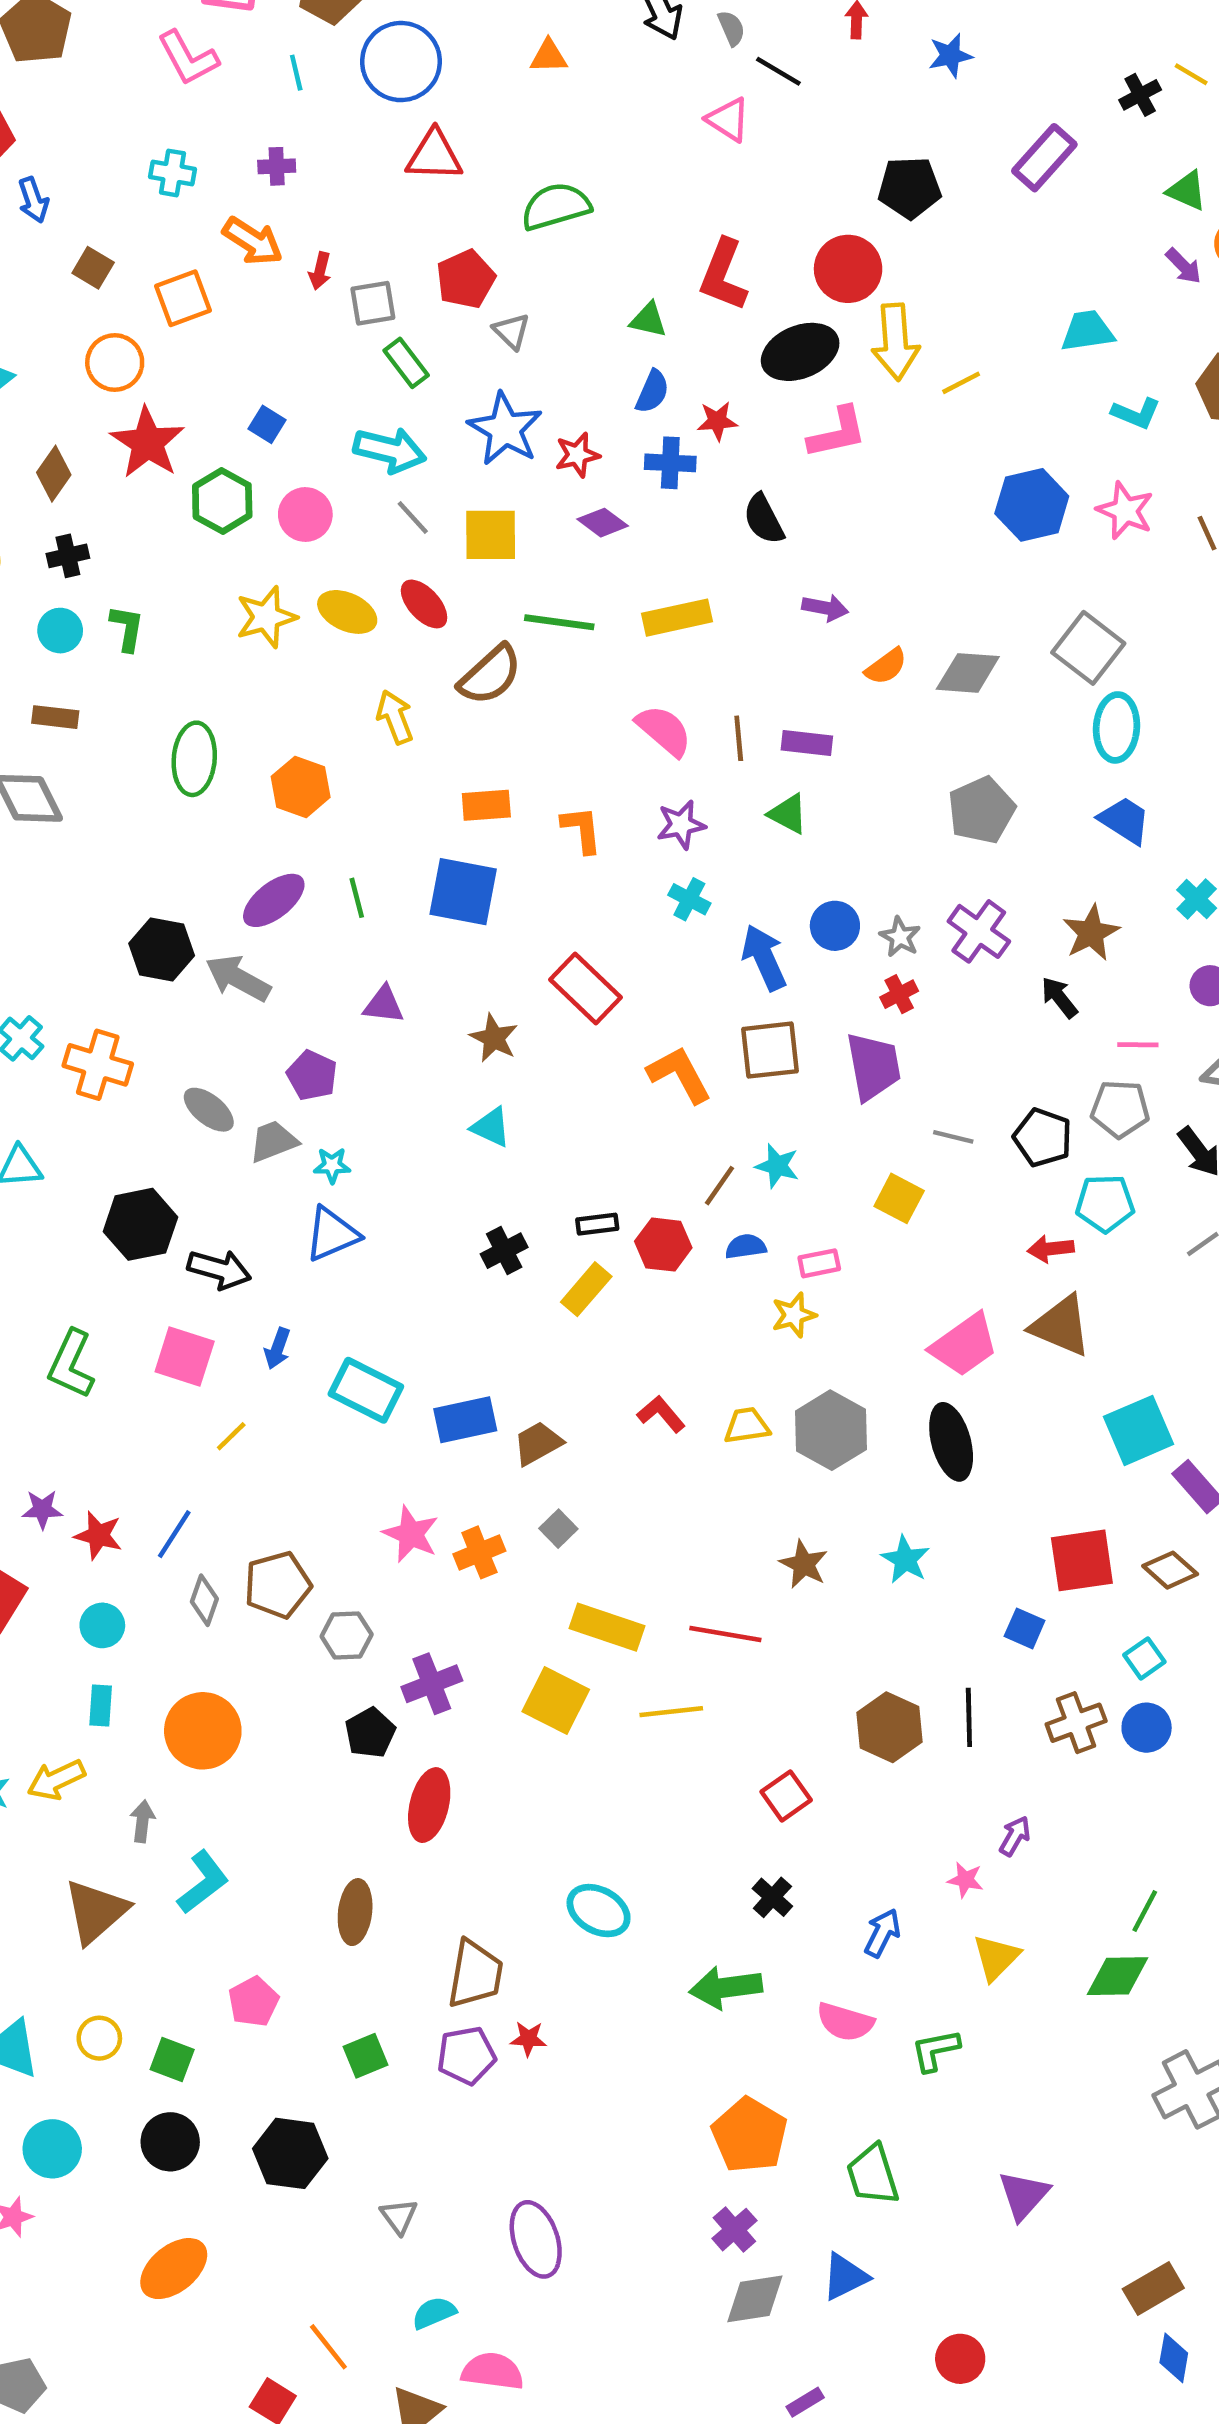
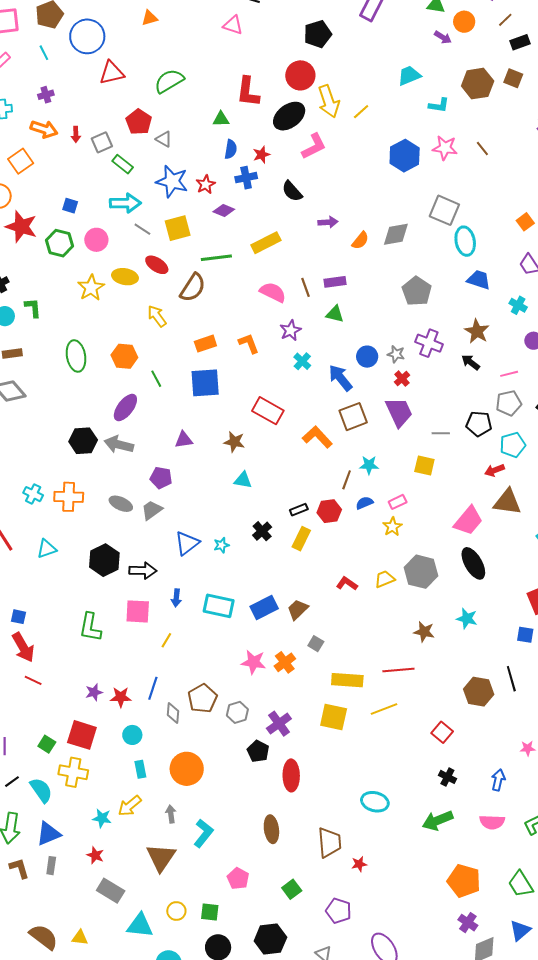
green line: (357, 898) -> (156, 379), moved
cyan cross: (689, 899) -> (302, 361), turned 30
cyan star: (332, 1165) -> (221, 545), moved
purple pentagon: (466, 2056) -> (339, 911), moved, turned -30

